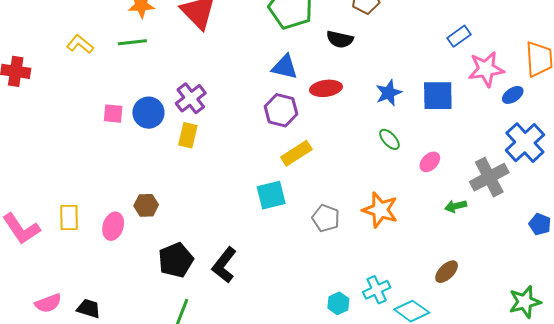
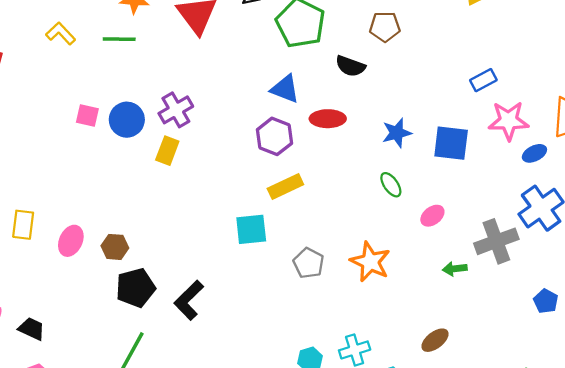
brown hexagon: (146, 205) -> (115, 247), moved

